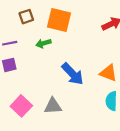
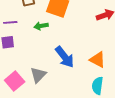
gray triangle: (53, 106) -> (38, 75), moved, turned -48

